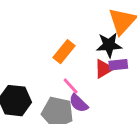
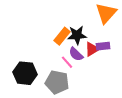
black star: (109, 45) -> (77, 35), moved
purple semicircle: (79, 103) -> (76, 54), moved

